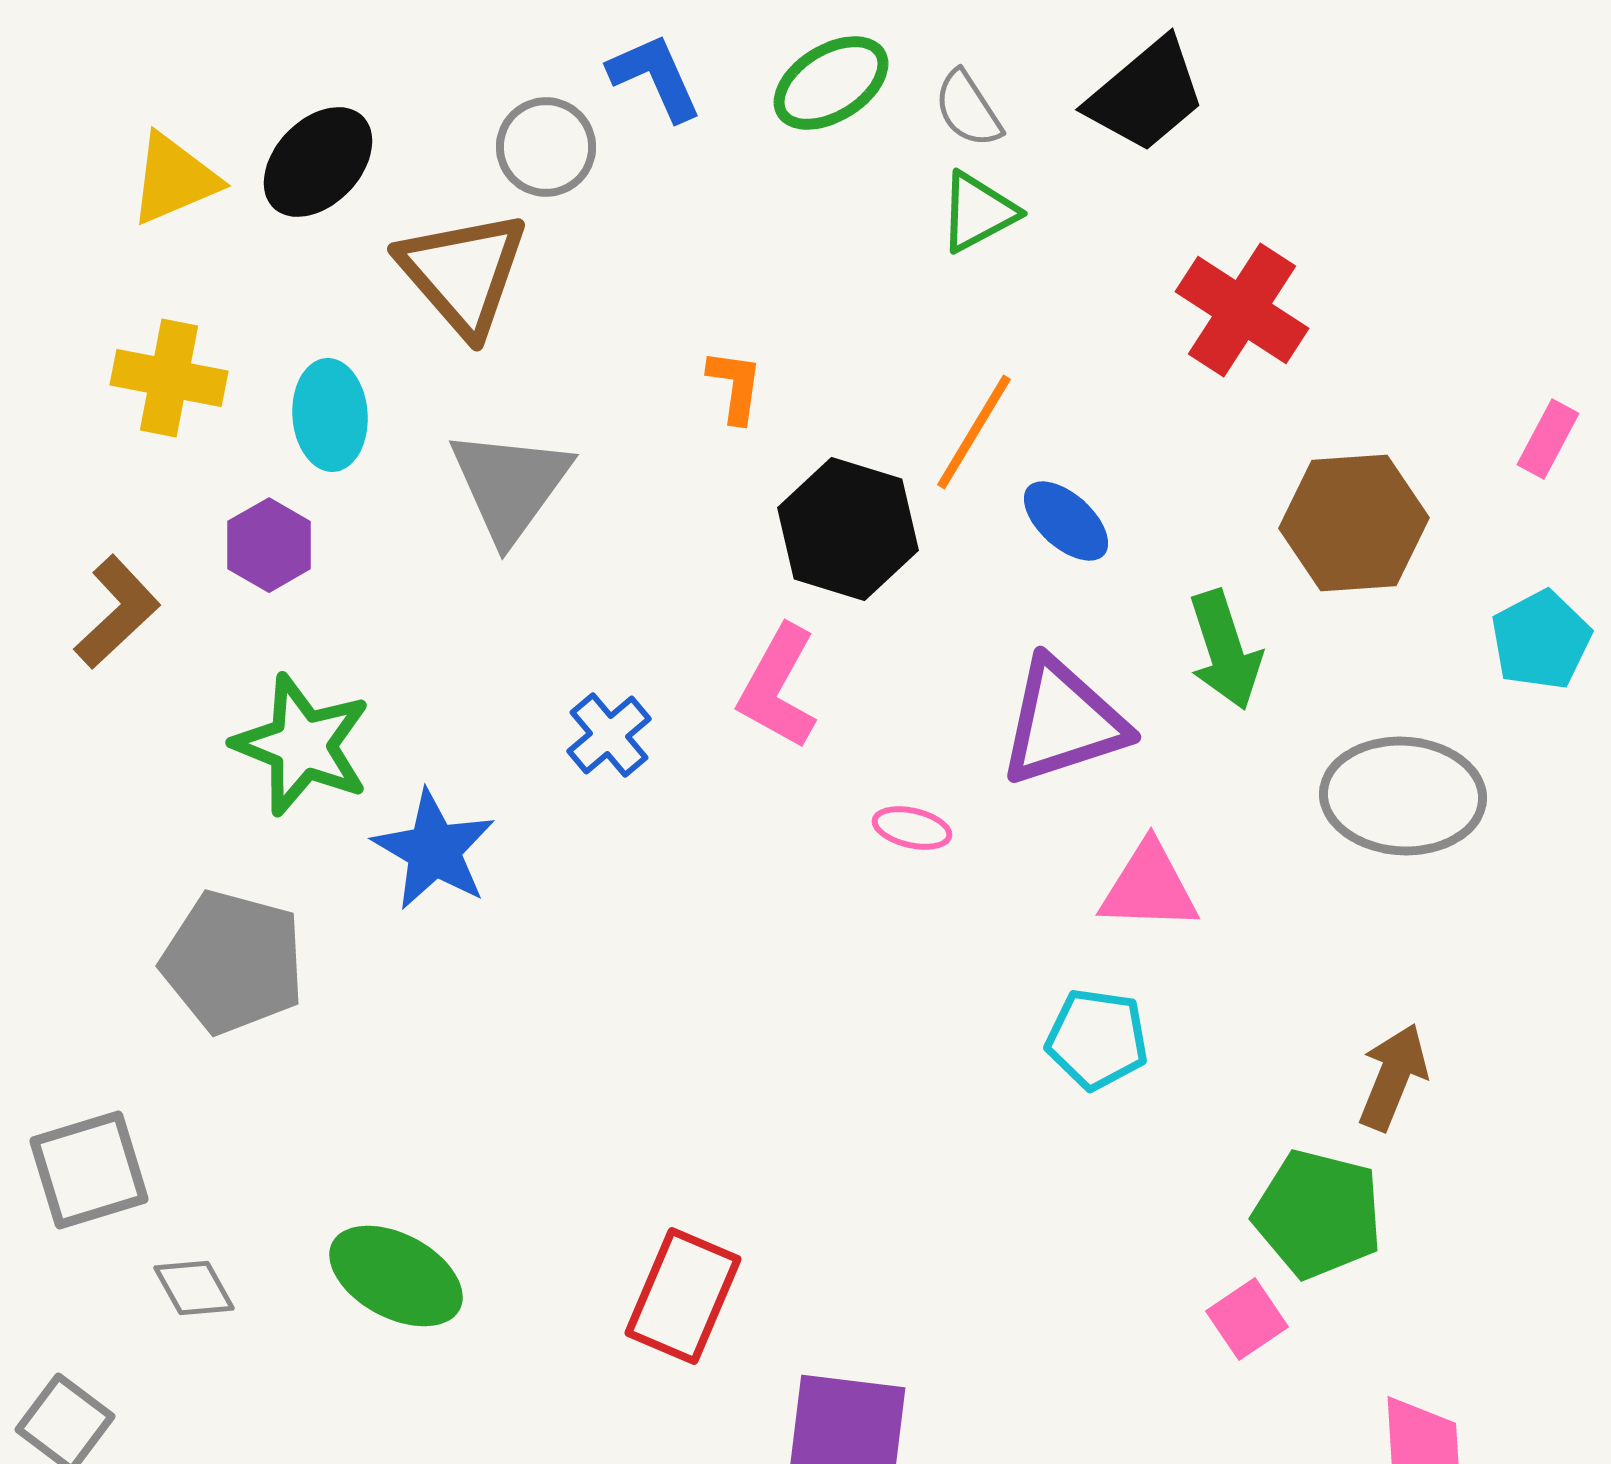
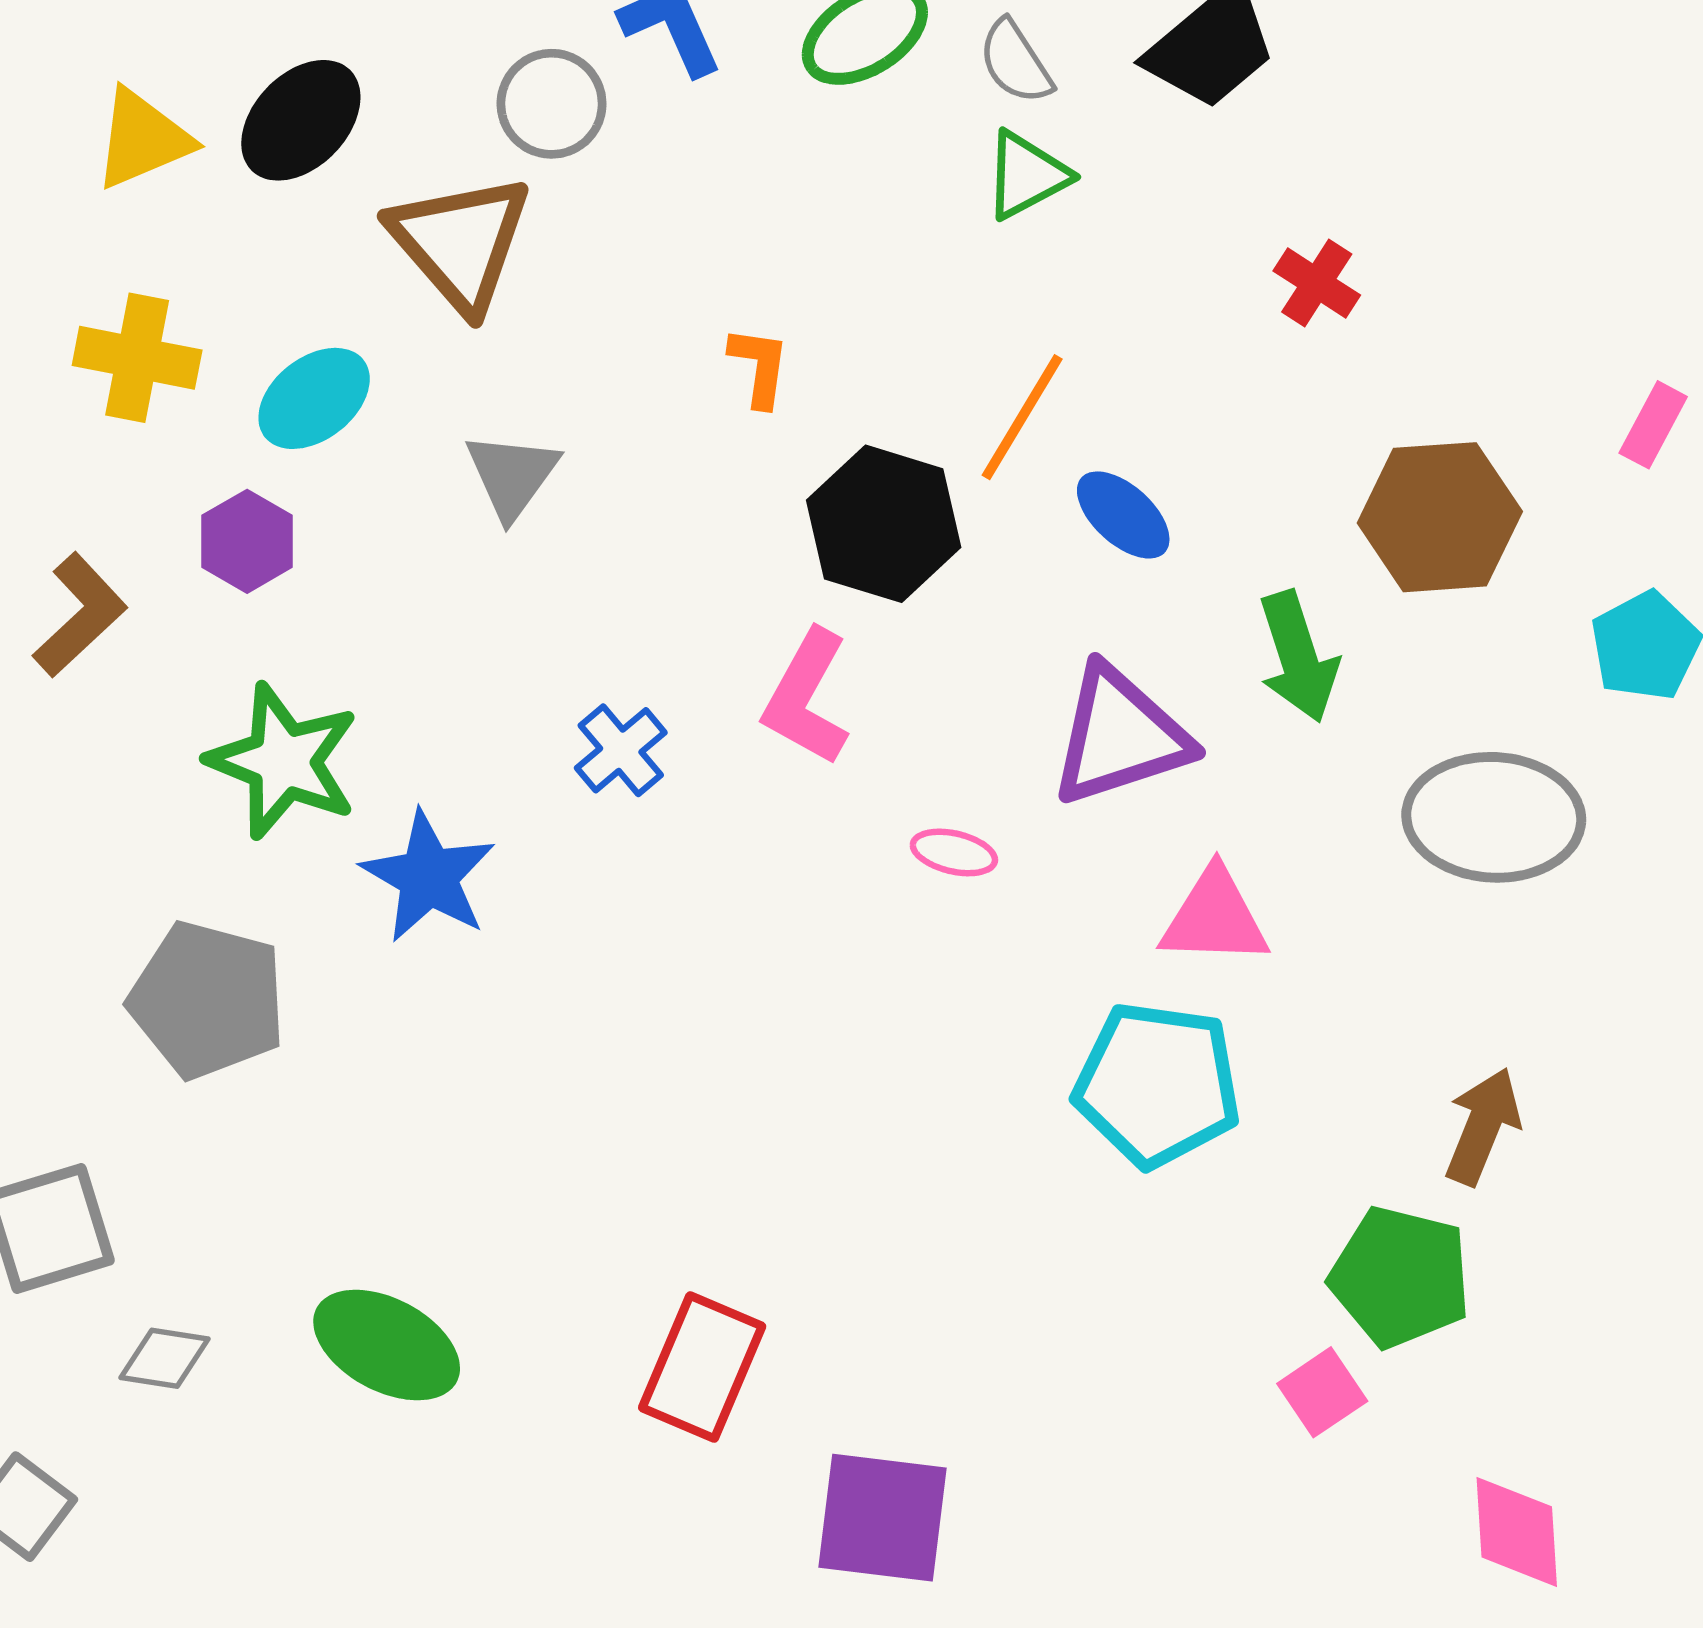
red cross: (1242, 310) -> (1317, 283), size x0.6
cyan ellipse: (330, 415) -> (314, 398), turned 56
gray triangle: (510, 485) -> (512, 475), size x0.7
cyan pentagon: (1097, 1039) -> (1157, 1084), size x1.5
gray diamond: (194, 1288) -> (165, 1358), turned -52

